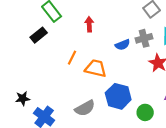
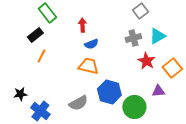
blue semicircle: (123, 45) -> (91, 44), moved
orange line: (72, 58) -> (41, 56), moved
green circle: (145, 112) -> (134, 107), size x1.5

